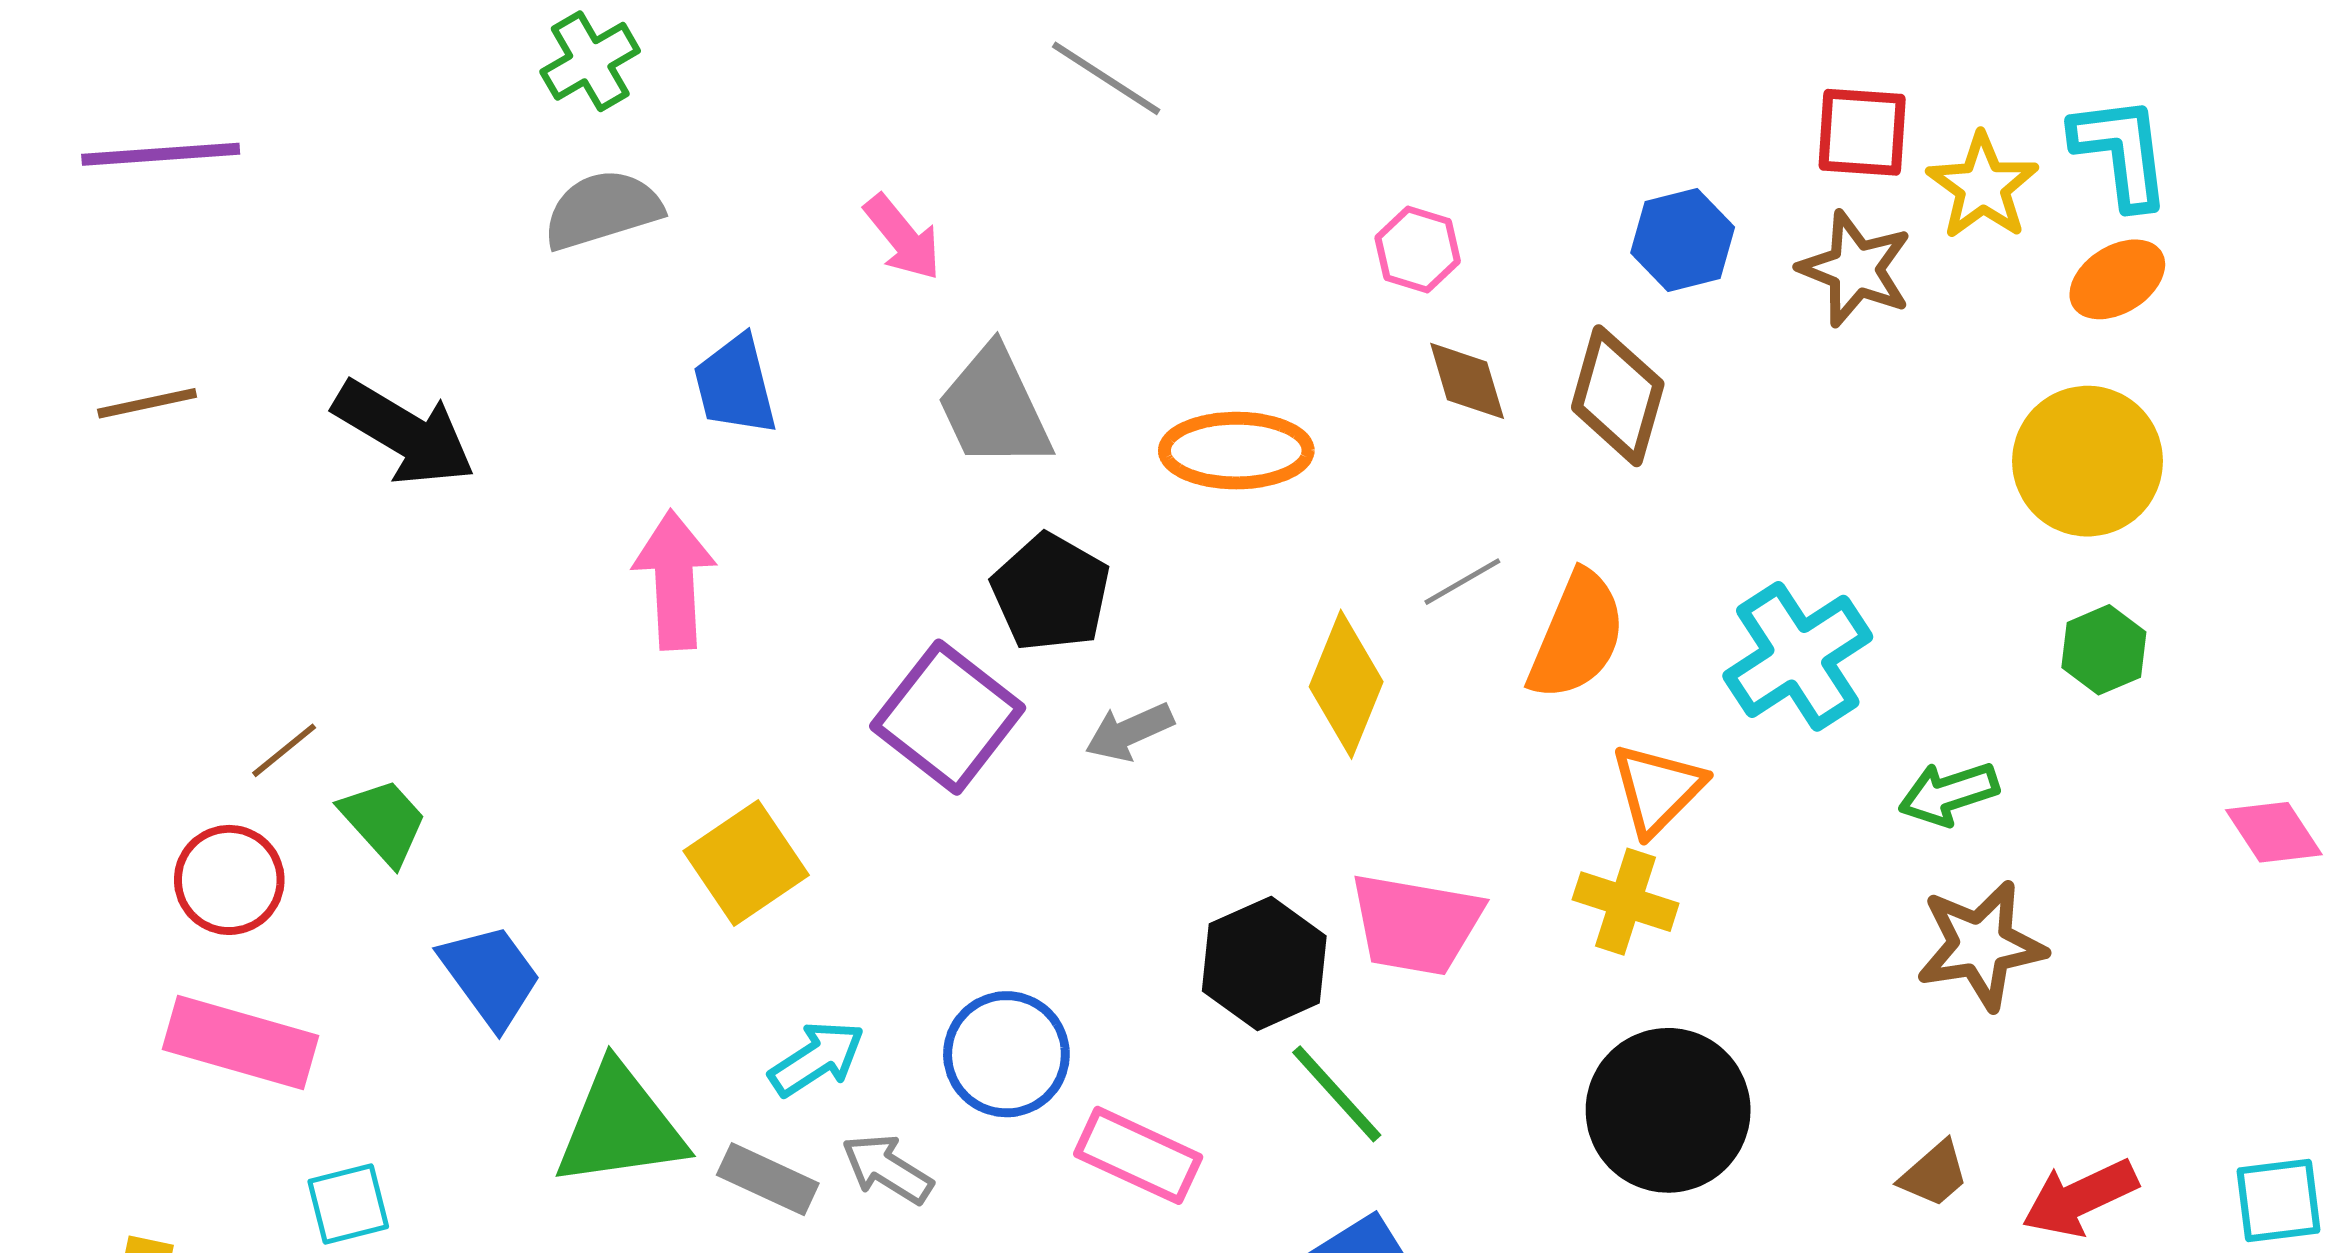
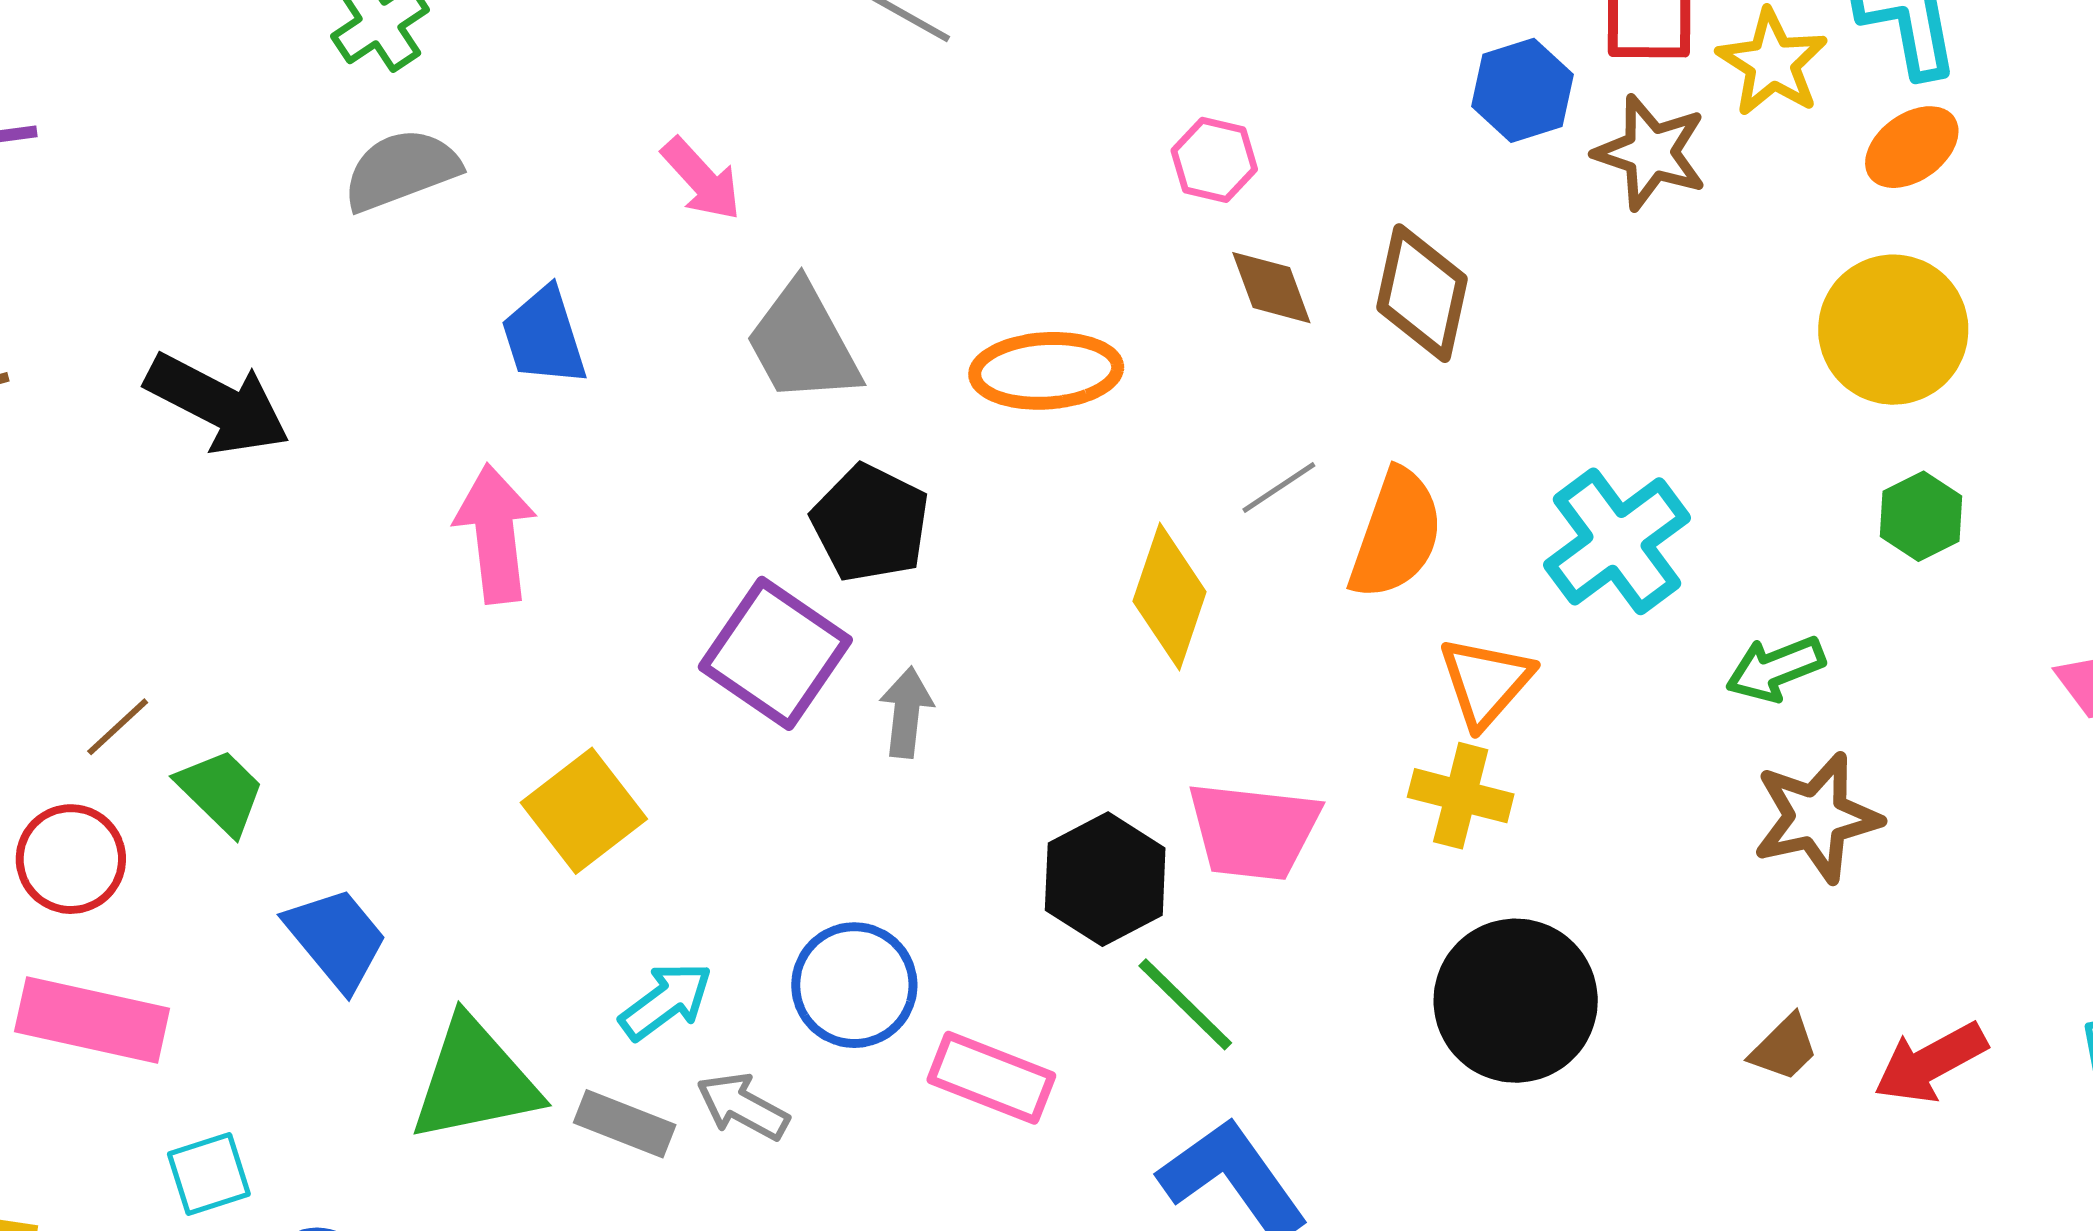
blue hexagon: (1683, 240) -> (1522, 90), moved
gray arrow: (1129, 732) -> (906, 712), moved, turned 124

